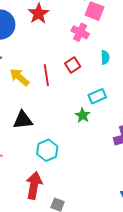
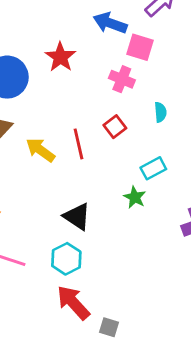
black triangle: (23, 120) -> (77, 217), moved, turned 45
cyan hexagon: (47, 150) -> (66, 259), moved
red arrow: (34, 185) -> (73, 303), turned -48

